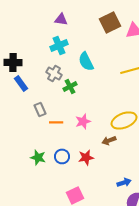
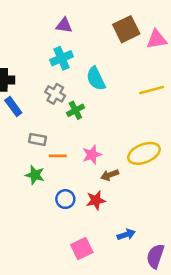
gray rectangle: (40, 109) -> (37, 139), turned -56
brown arrow: (109, 140) -> (110, 175), moved
green star: (38, 157) -> (35, 175), moved
blue arrow: (124, 182) -> (126, 235), moved

